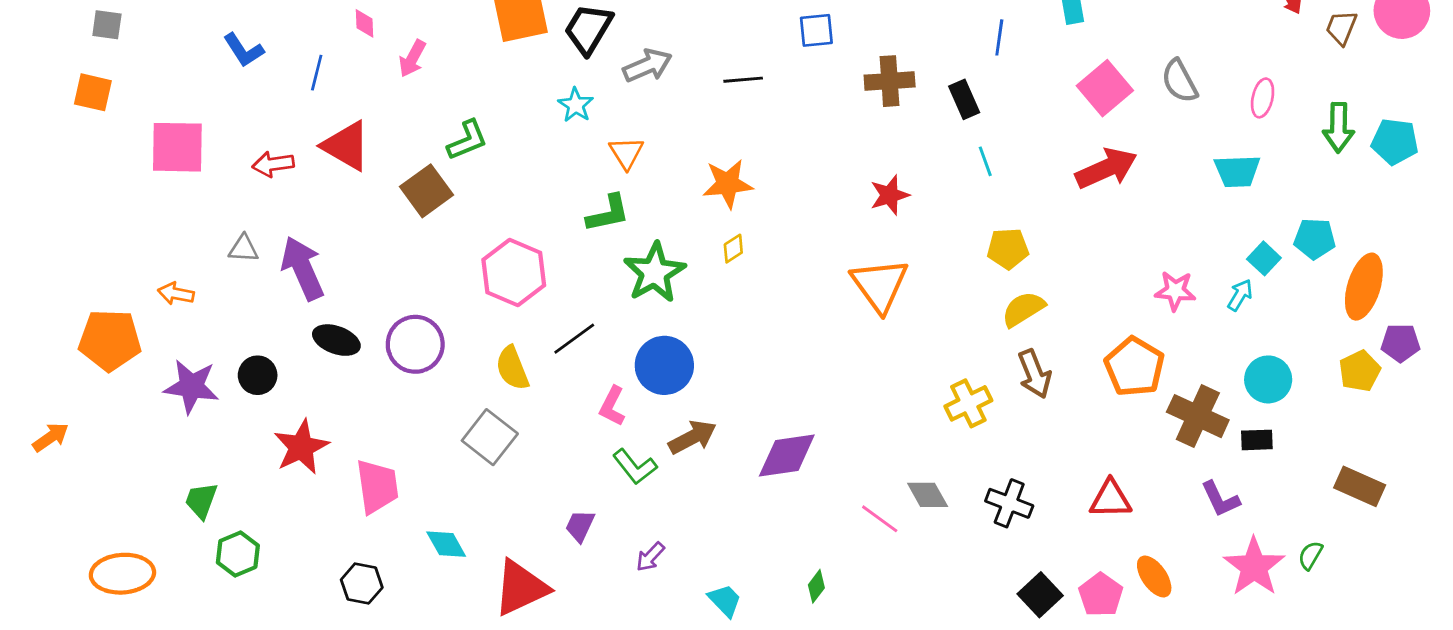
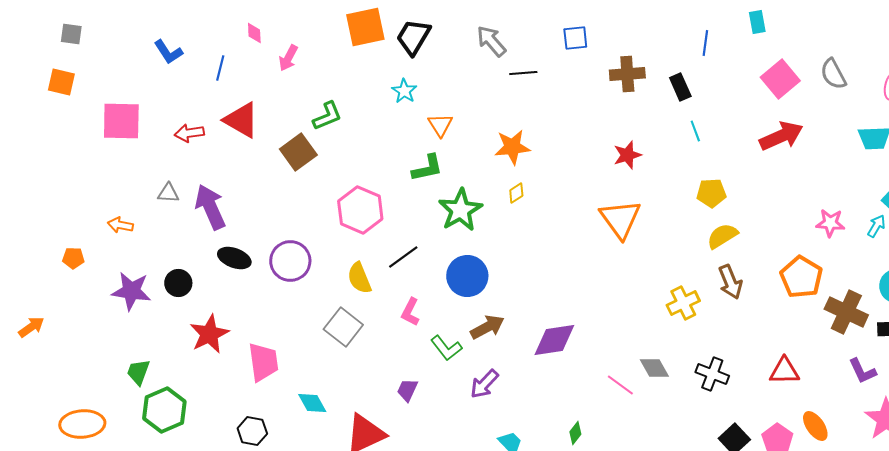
gray arrow: (647, 66) -> (491, 41), moved, turned -108
orange pentagon: (110, 340) -> (73, 258), size x0.5
pink L-shape: (612, 406) -> (410, 312), moved
green hexagon: (238, 554) -> (164, 410), size x1.4
purple arrow: (650, 557) -> (484, 384), moved, size x1.4

